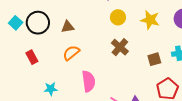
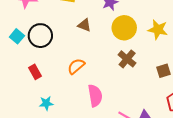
yellow circle: (118, 17) -> (124, 28), size x1.5
brown triangle: (68, 27) -> (84, 25), moved, turned 32
cyan star: (51, 89) -> (46, 103), moved

